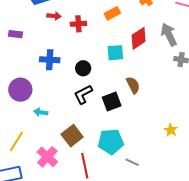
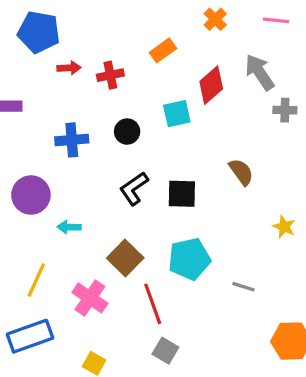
black circle: (83, 68) -> (127, 132), moved
brown semicircle: (133, 85) -> (241, 172), moved
black square: (112, 102) -> (182, 194), turned 30
gray line: (132, 162) -> (244, 287), moved

